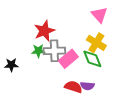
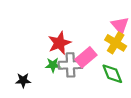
yellow cross: (96, 43) -> (116, 43), moved
pink rectangle: (68, 59) -> (86, 57), moved

